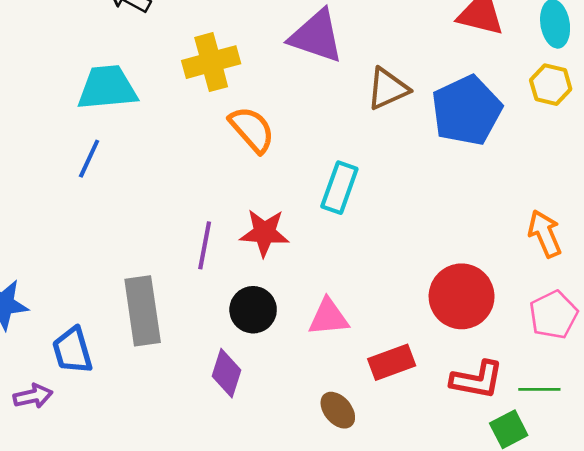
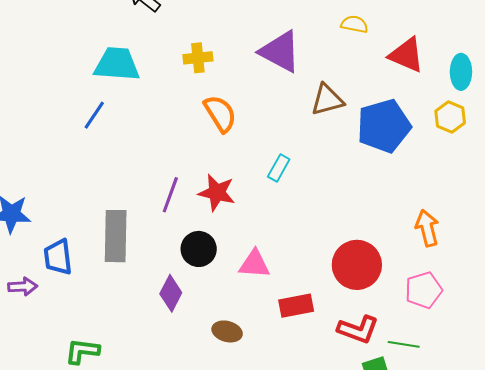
yellow cross: (211, 62) -> (198, 58), size x0.7
cyan rectangle: (339, 188) -> (279, 168), size x0.7
brown ellipse: (338, 410) -> (227, 331), moved, turned -44

